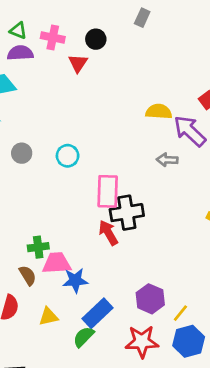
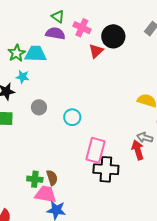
black circle: (96, 39) -> (113, 36), size x1.5
red arrow: (108, 233) -> (138, 150), moved
brown semicircle: (28, 275) -> (52, 178), moved

